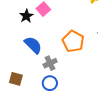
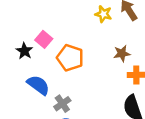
orange pentagon: (73, 41) -> (70, 58), moved

